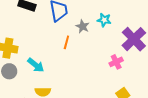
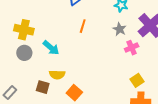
gray star: (83, 26) -> (120, 29), moved

